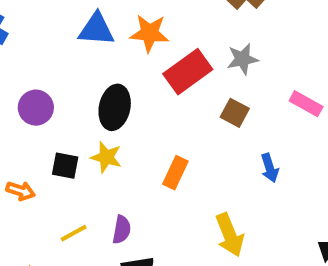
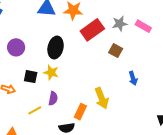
pink rectangle: (306, 104) -> (143, 26), moved
orange rectangle: (175, 173) -> (80, 112), moved
purple semicircle: (122, 230) -> (53, 98), moved
yellow arrow: (230, 235) -> (102, 98), moved

